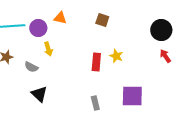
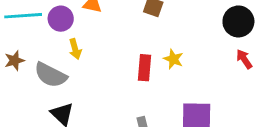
gray semicircle: (31, 67) -> (51, 75), size x1.6

